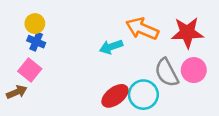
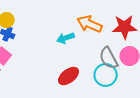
cyan circle: (143, 95) -> (106, 75), moved

